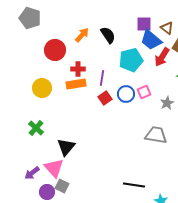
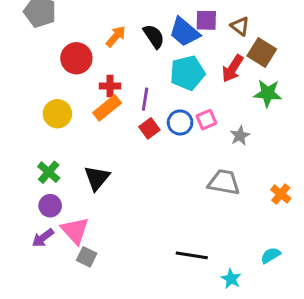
blue trapezoid: (151, 40) -> (184, 32), moved
orange rectangle: (76, 84) -> (107, 108), turned -30
black triangle: (66, 147) -> (97, 178), moved
purple circle: (47, 192) -> (50, 206), moved

